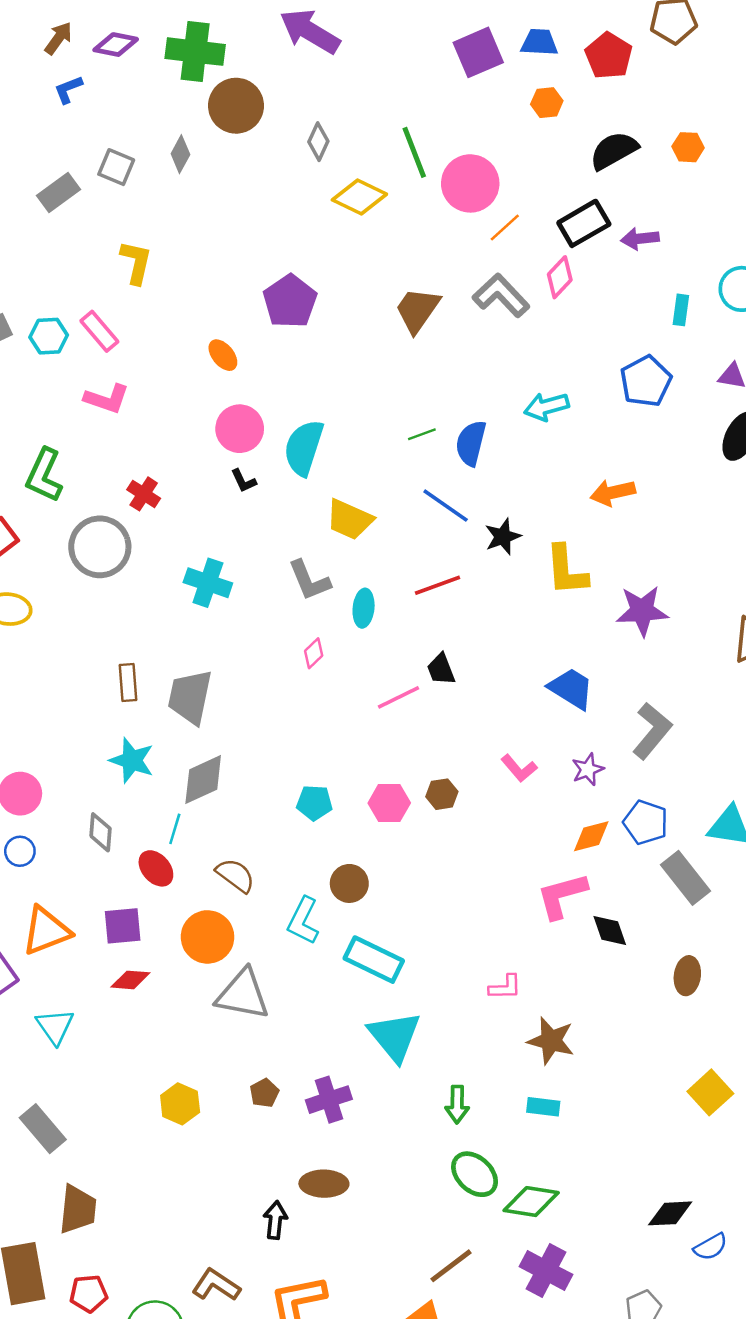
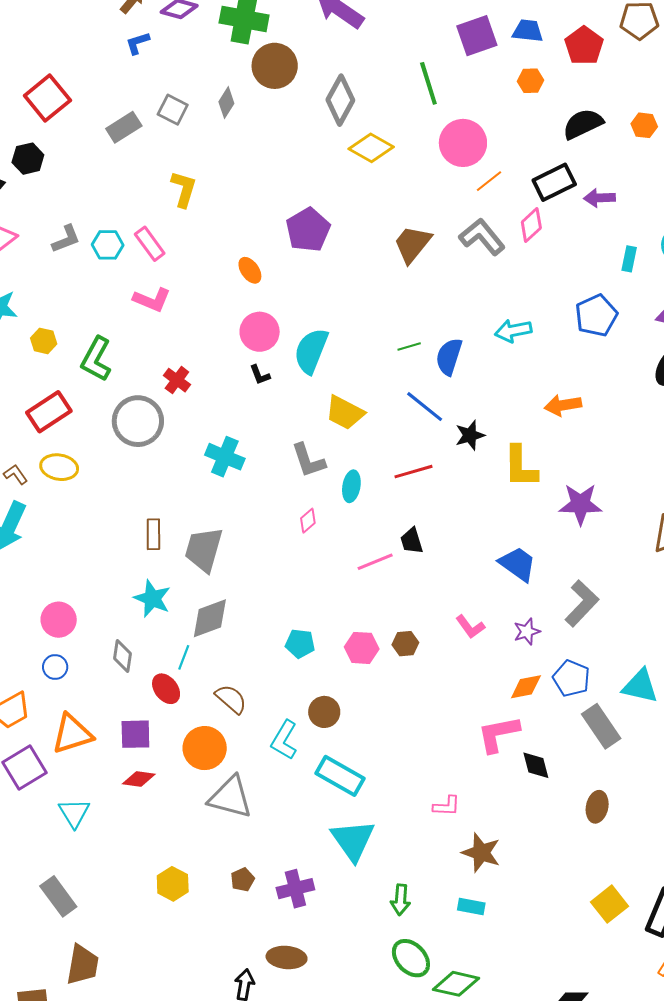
gray diamond: (318, 142) -> (340, 100), size x1.6
green line: (414, 152) -> (428, 83), moved

